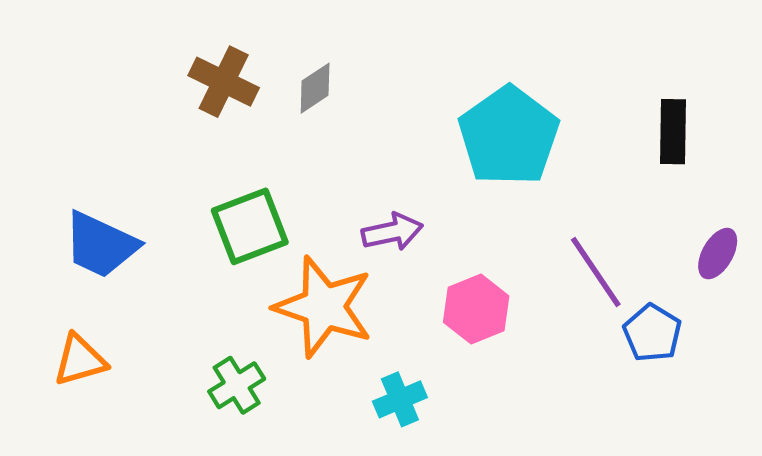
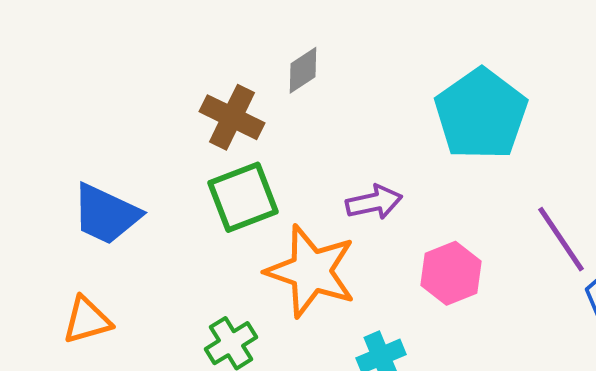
brown cross: (224, 82) -> (232, 117), moved

